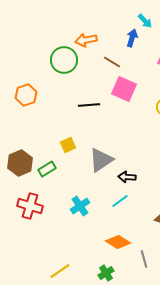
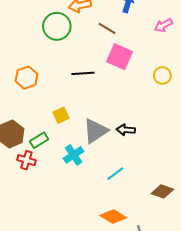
orange hexagon: (26, 95) -> (26, 78), moved
black arrow: (127, 177) -> (126, 130), moved
red cross: (30, 206) -> (26, 160), moved, size x0.7
cyan cross: (80, 206) -> (74, 155), moved

